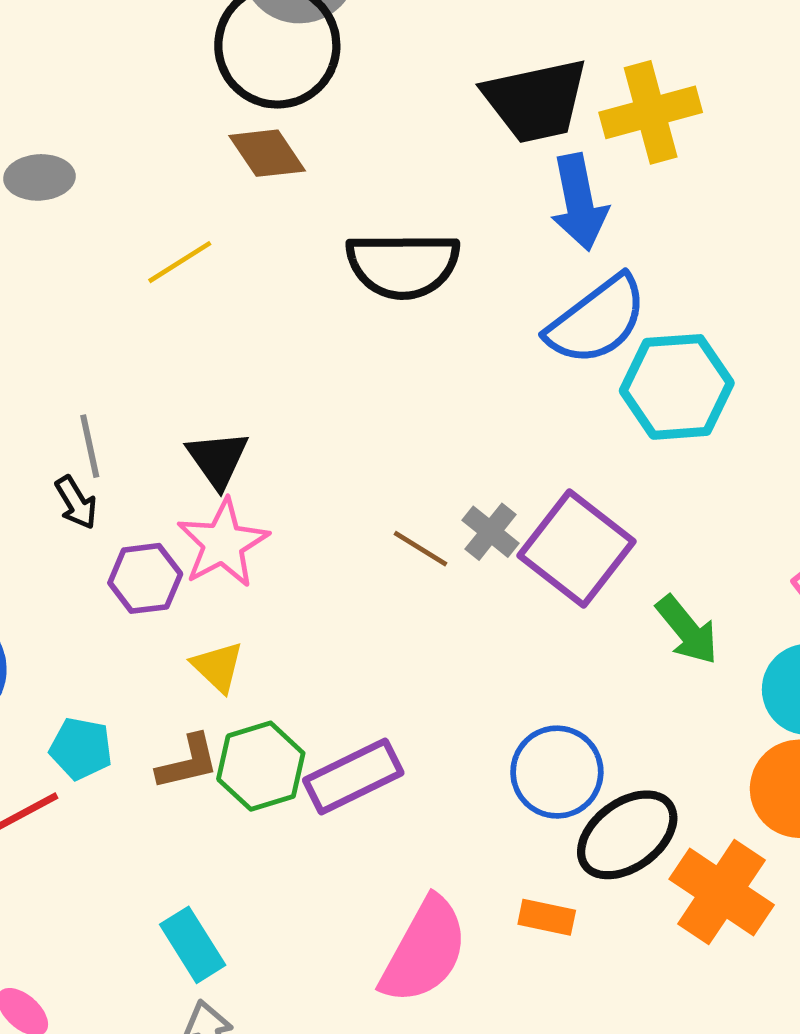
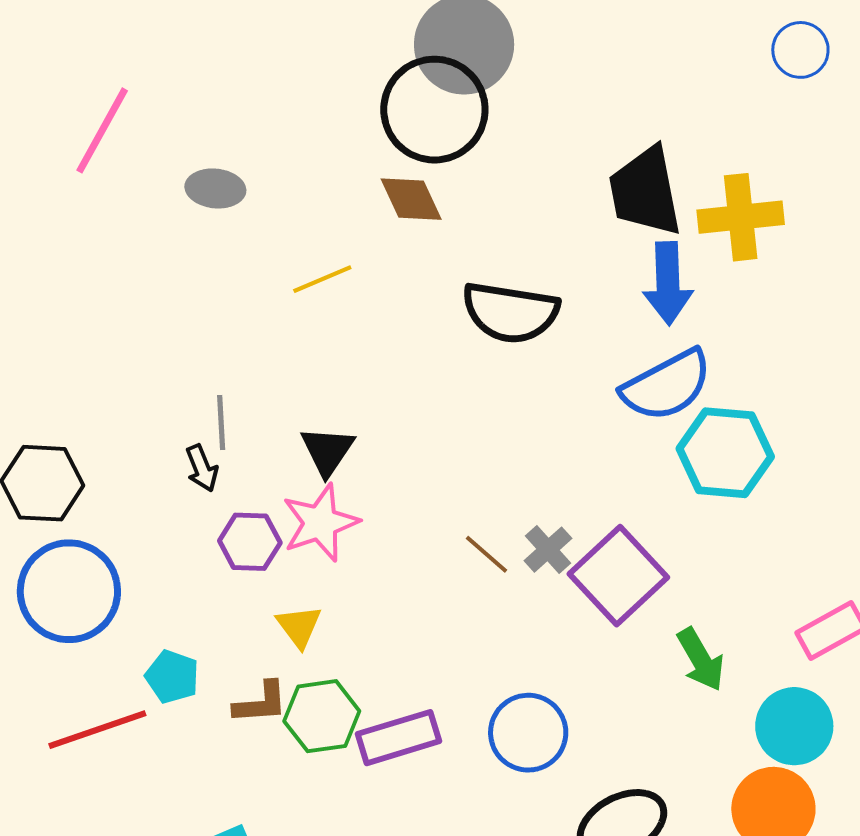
black trapezoid: (536, 101) -> (645, 191), turned 82
blue circle: (557, 772) -> (528, 733), moved

